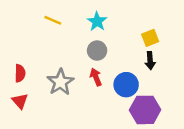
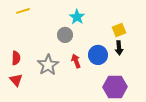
yellow line: (53, 20) -> (23, 11), moved, turned -40
gray circle: (97, 51) -> (65, 35), moved
blue circle: (126, 85) -> (98, 55), moved

